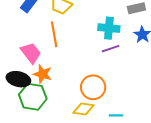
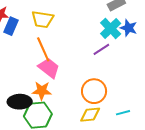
cyan cross: (109, 28) -> (111, 28), moved, turned -35
pink trapezoid: (31, 53) -> (49, 68), moved

